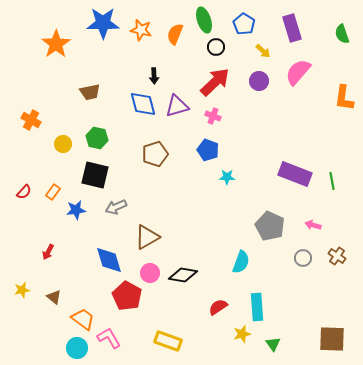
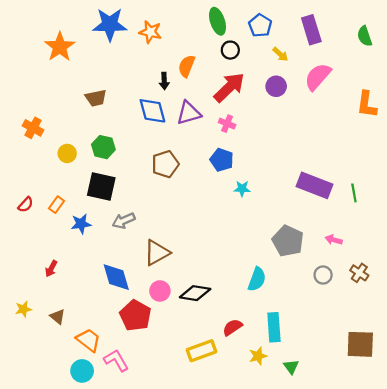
orange semicircle: (175, 34) -> (187, 66), moved
brown square: (332, 339) -> (360, 344), moved
yellow rectangle: (168, 341) -> (201, 351), moved, turned -40

